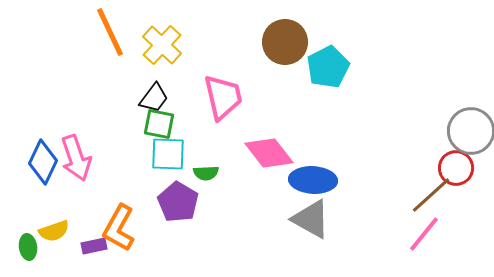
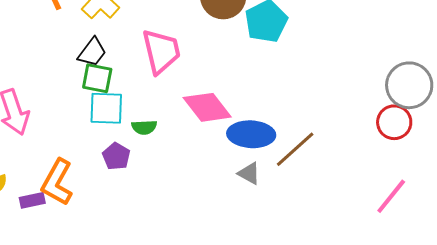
brown line: (431, 195) -> (295, 149), moved
purple pentagon: (178, 202) -> (116, 156), size x0.7
gray triangle: (311, 219) -> (249, 173), size x0.6
pink line: (424, 234) -> (391, 196), moved

